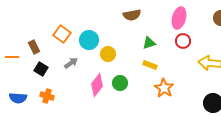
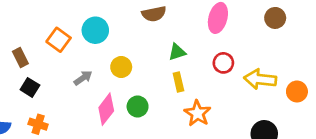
cyan circle: (89, 40) -> (95, 30), moved
red circle: (183, 41) -> (223, 63), moved
gray arrow: (71, 63) -> (83, 78), moved
yellow rectangle: (150, 65) -> (178, 82), turned 56

